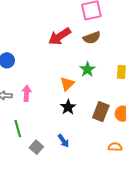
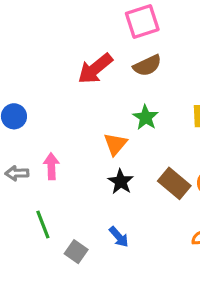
brown rectangle: (101, 112) -> (174, 183), turned -66

